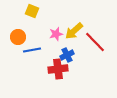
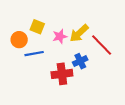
yellow square: (32, 11) -> (37, 27), moved
blue cross: (67, 55) -> (80, 61), moved

